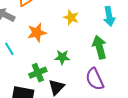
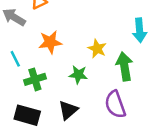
yellow star: (71, 17) -> (97, 49), moved
green cross: (38, 73) -> (35, 79), moved

